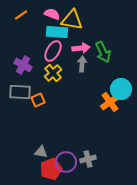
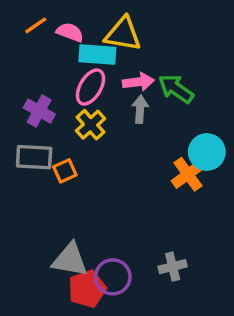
pink semicircle: (52, 14) -> (70, 32), moved
green arrow: (103, 52) -> (176, 89), turned 150
gray triangle: (41, 152) -> (70, 260), size x1.6
gray cross: (88, 159) -> (173, 267), moved

